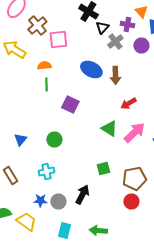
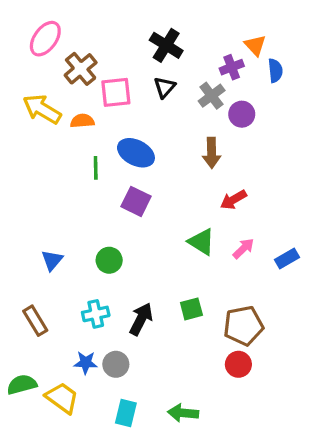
purple cross: (127, 24) -> (232, 67), turned -32
black triangle: (102, 28) -> (165, 87), moved
purple circle: (141, 46) -> (242, 114), moved
orange semicircle: (44, 66) -> (82, 121), moved
blue ellipse: (91, 70) -> (136, 153), moved
pink arrow: (134, 132) -> (243, 248), size x0.6
black arrow: (82, 194) -> (141, 319), moved

